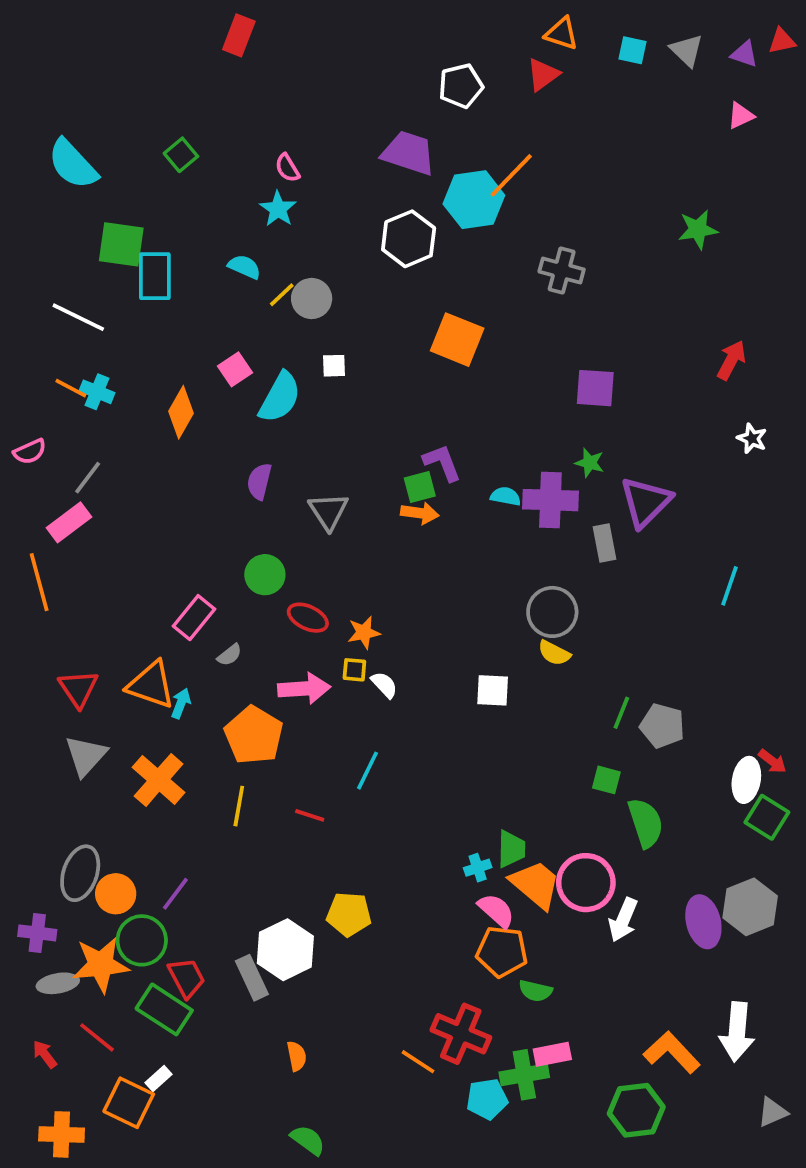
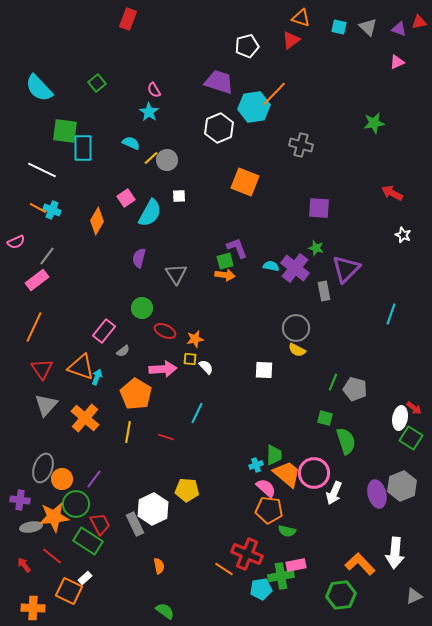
red arrow: (731, 360) -> (392, 193), turned -90
purple cross: (550, 500) -> (295, 268), turned 36
orange line: (39, 582) -> (34, 327), moved, turned 40

